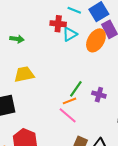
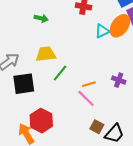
cyan triangle: (70, 34) -> (102, 31), moved
green line: (76, 89) -> (60, 73), moved

